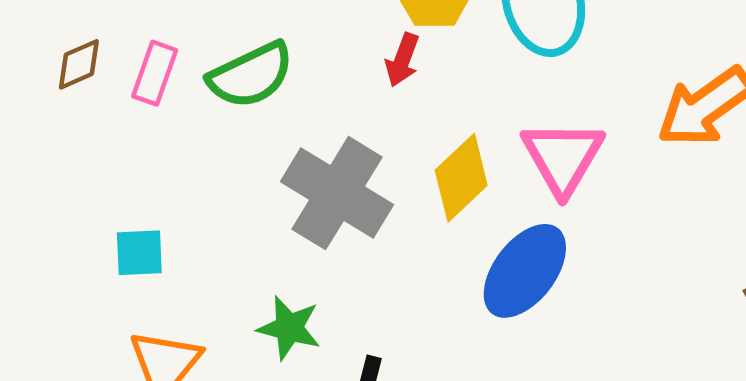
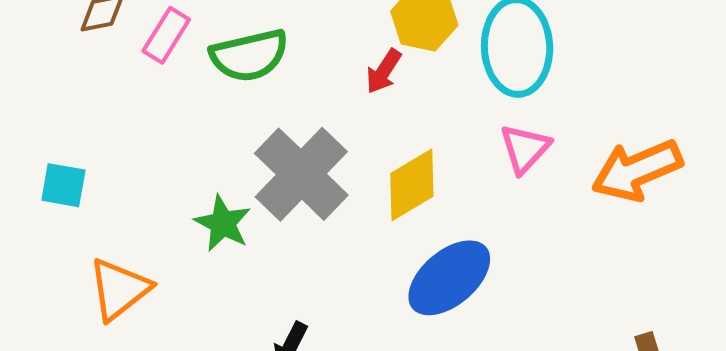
pink triangle: (563, 157) -> (525, 149), moved, size x0.7
cyan square: (139, 253) -> (63, 185), moved
green star: (289, 328) -> (223, 223), moved

